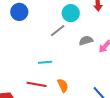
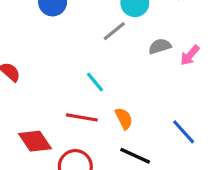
cyan line: (45, 62) -> (95, 82), turned 56

